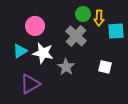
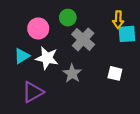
green circle: (83, 14) -> (68, 18), moved
yellow arrow: (99, 18) -> (118, 20), moved

